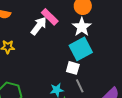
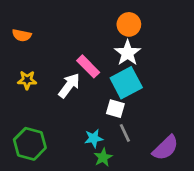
pink rectangle: (50, 17) -> (88, 66), moved
white arrow: (39, 26) -> (69, 85), moved

